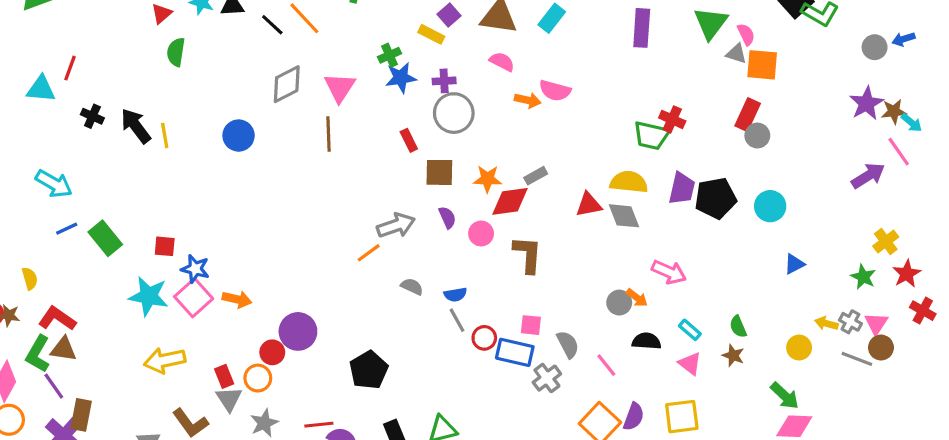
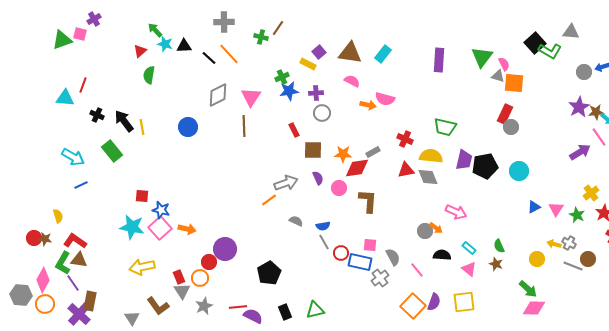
gray circle: (454, 113) -> (322, 113), size x0.7
red cross: (672, 119) -> (405, 139), moved
green rectangle: (105, 238) -> (112, 151), moved
pink triangle: (876, 323) -> (556, 209), moved

